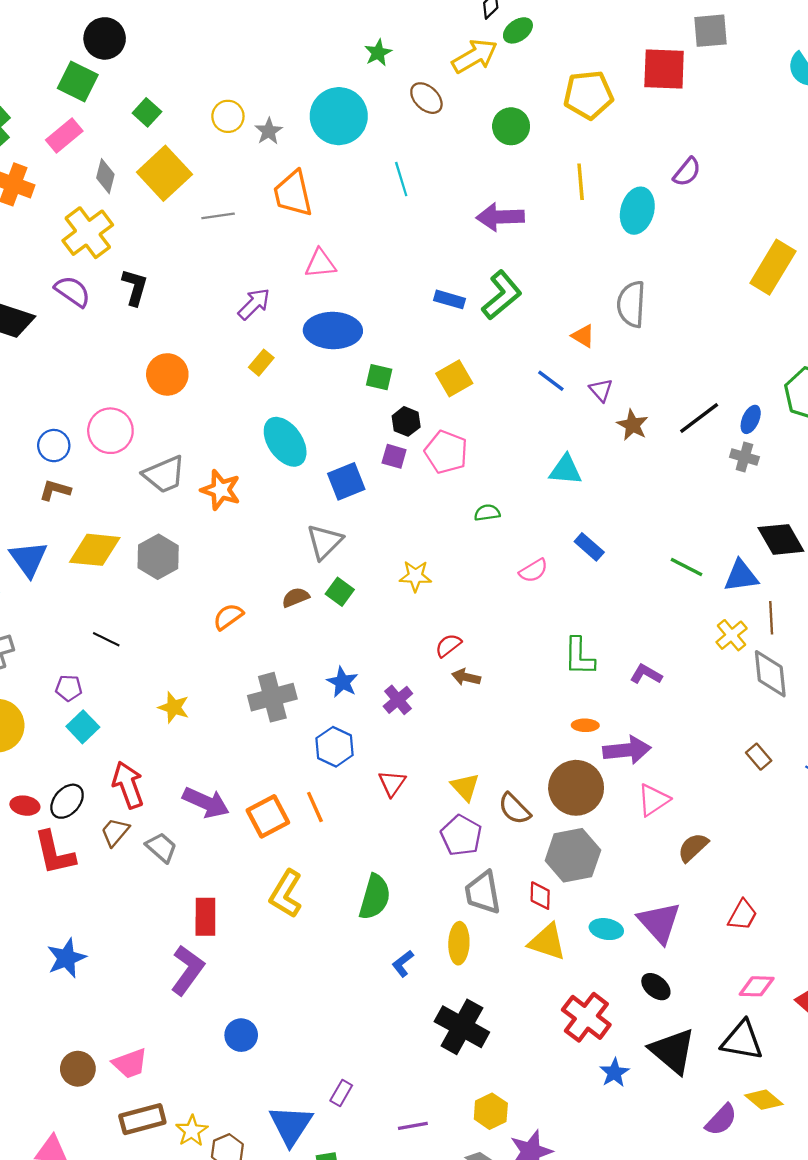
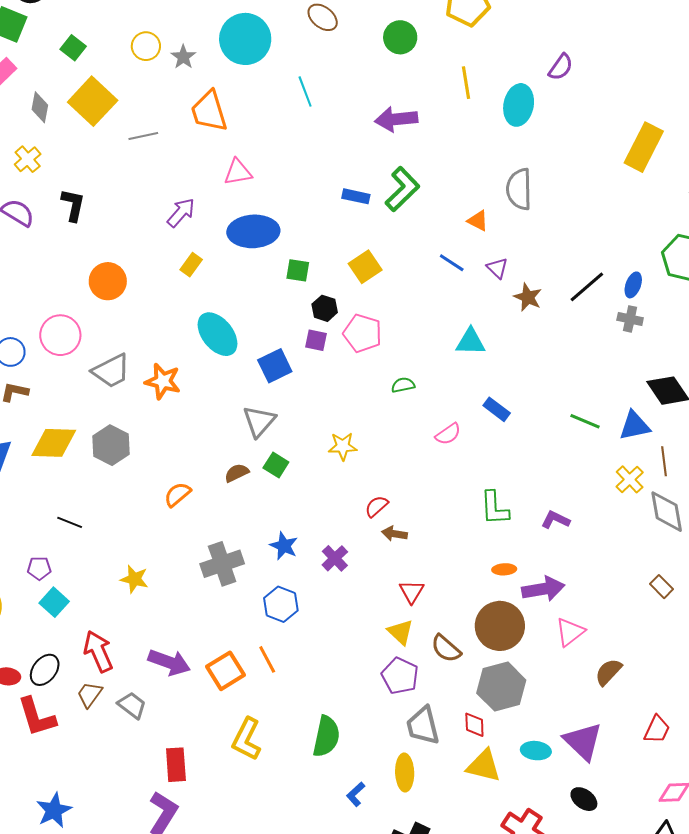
yellow cross: (88, 233) -> (28, 159), size x0.6
red triangle: (392, 783) -> (412, 592), moved

